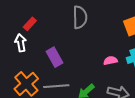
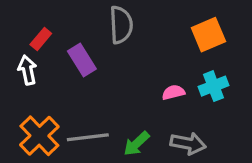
purple rectangle: (54, 57) -> (82, 60), moved

